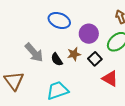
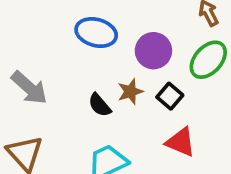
gray arrow: (34, 53) -> (29, 88), moved
red triangle: (110, 78) -> (181, 142), moved

